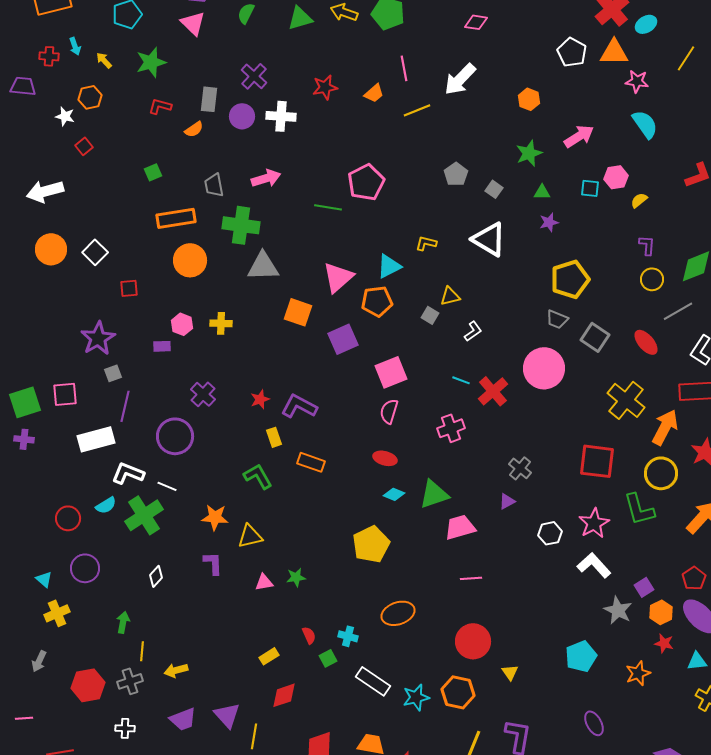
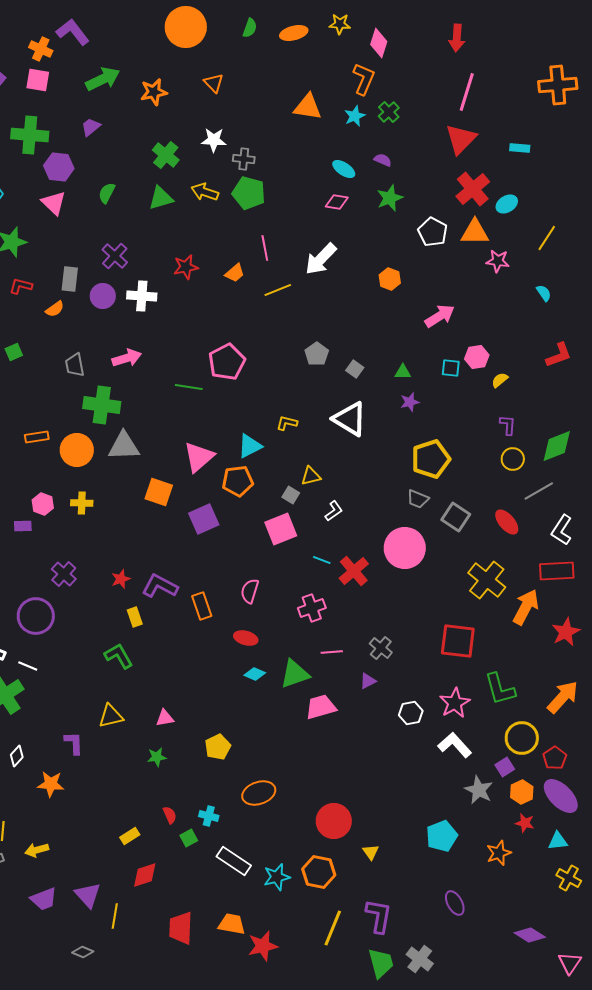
cyan semicircle: (645, 124) -> (544, 293), moved, size x0.6
green star: (529, 153) -> (390, 198), moved
orange rectangle: (176, 218) -> (37, 437), moved, size x0.6
orange circle: (190, 260) -> (77, 450), moved
pink square: (391, 372) -> (281, 529), moved
orange rectangle: (311, 462) -> (202, 606), moved, turned 52
yellow circle: (661, 473) -> (522, 738), moved
orange star: (215, 517) -> (51, 784), moved
yellow pentagon: (371, 544) -> (218, 747), moved, size x0.7
pink line: (471, 578) -> (332, 652), moved
pink triangle: (264, 582) -> (165, 718), moved

